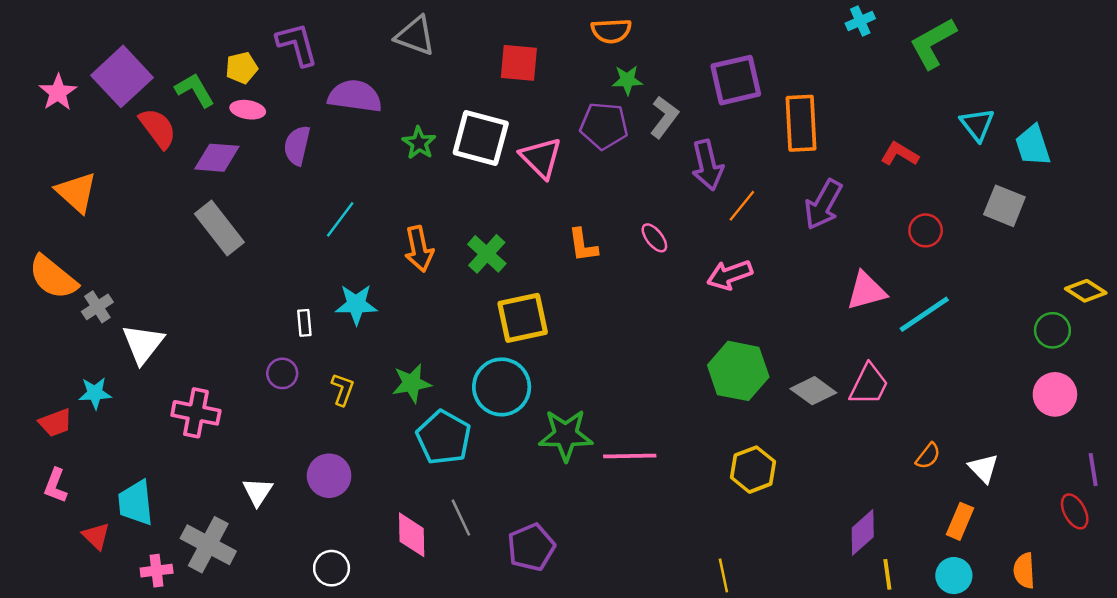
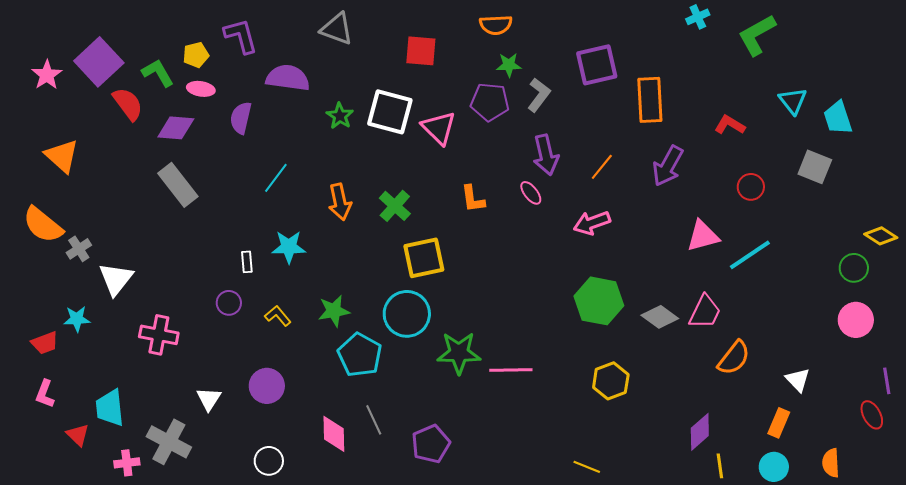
purple arrow: (707, 165) -> (546, 155), moved
yellow L-shape: (343, 389) -> (278, 316), turned -60
orange semicircle: (928, 456) -> (734, 358), moved, size x1.6
yellow line: (723, 576) -> (587, 467), turned -56

